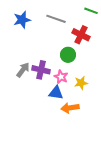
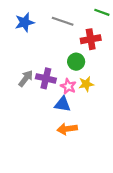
red cross: (81, 35) -> (91, 39), turned -36
yellow star: (81, 83) -> (86, 84), moved
orange arrow: (70, 108) -> (67, 129), moved

